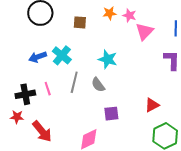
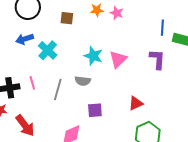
pink triangle: (144, 31) -> (118, 59), moved
blue arrow: (38, 57) -> (25, 39), moved
gray line: (74, 82) -> (58, 90), moved
gray semicircle: (98, 85) -> (83, 81), turned -49

